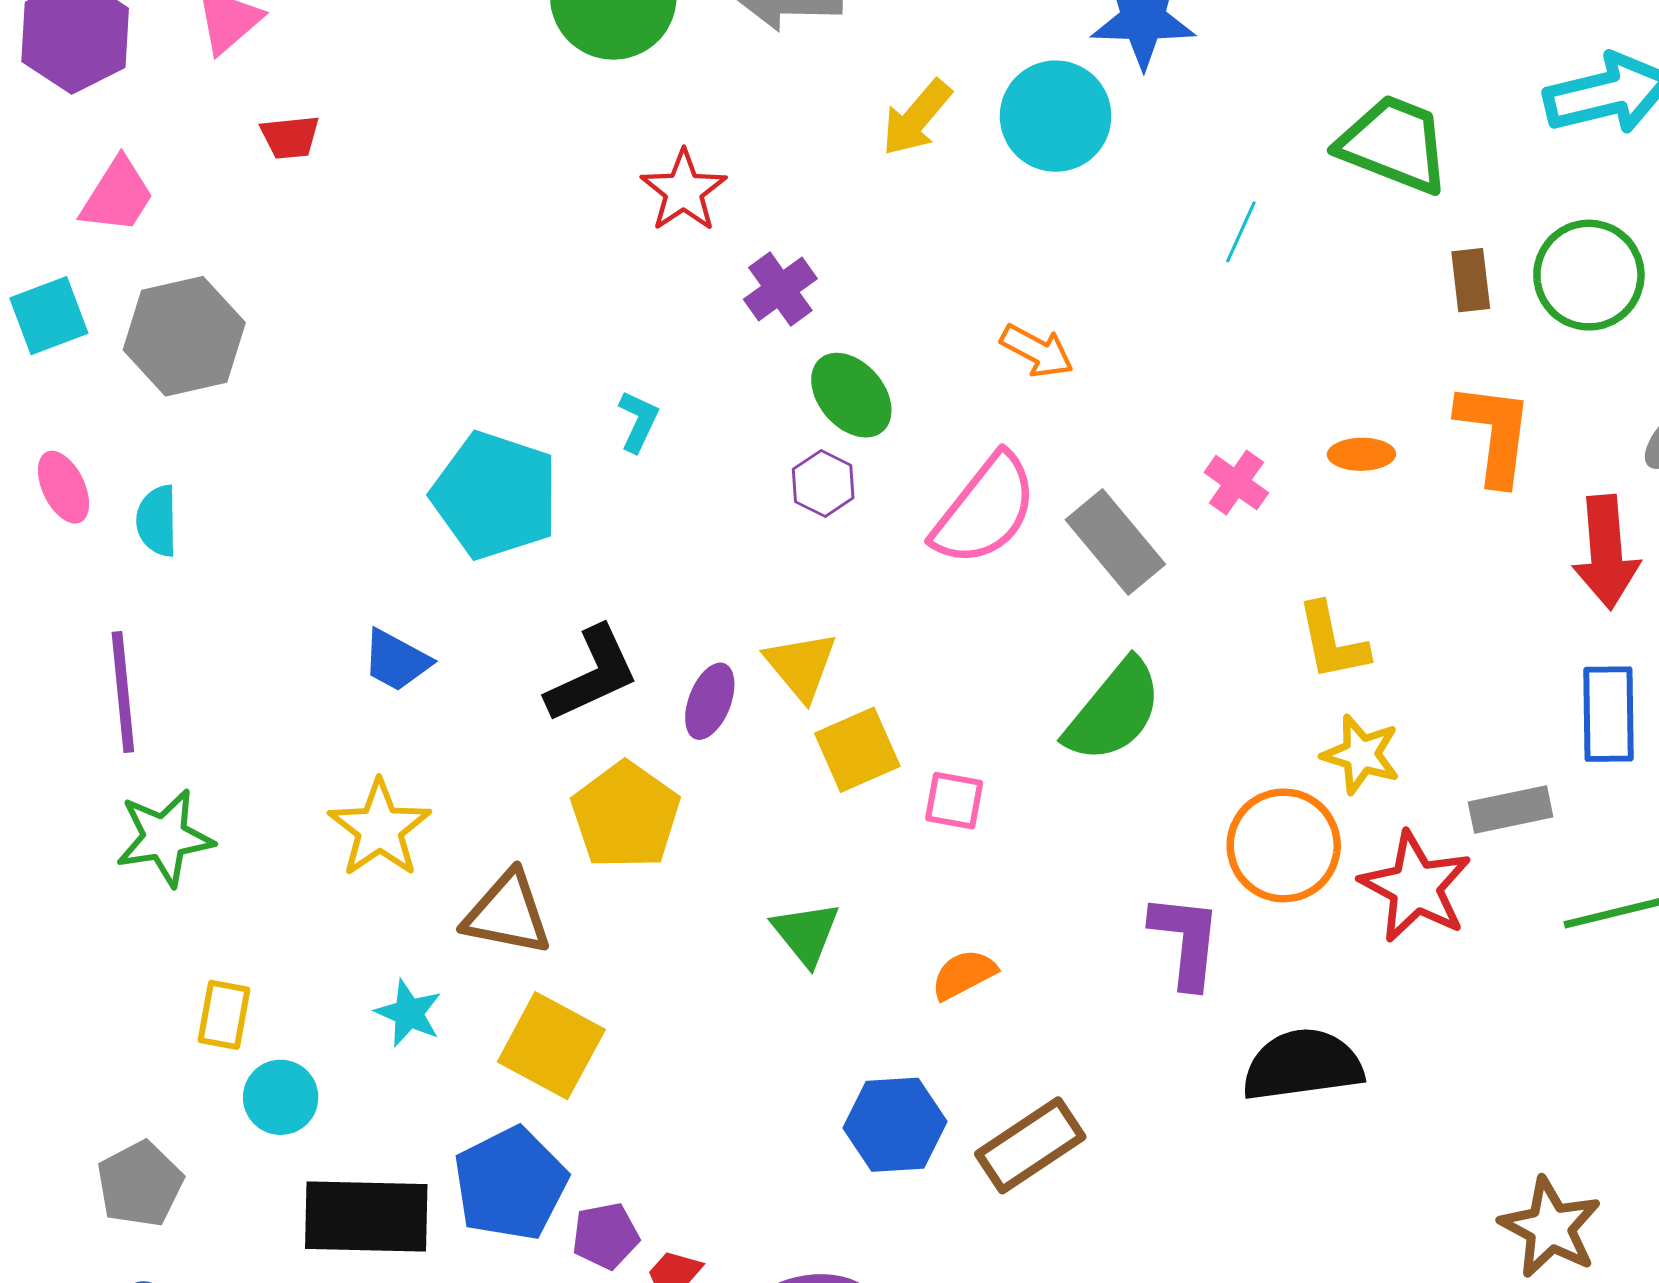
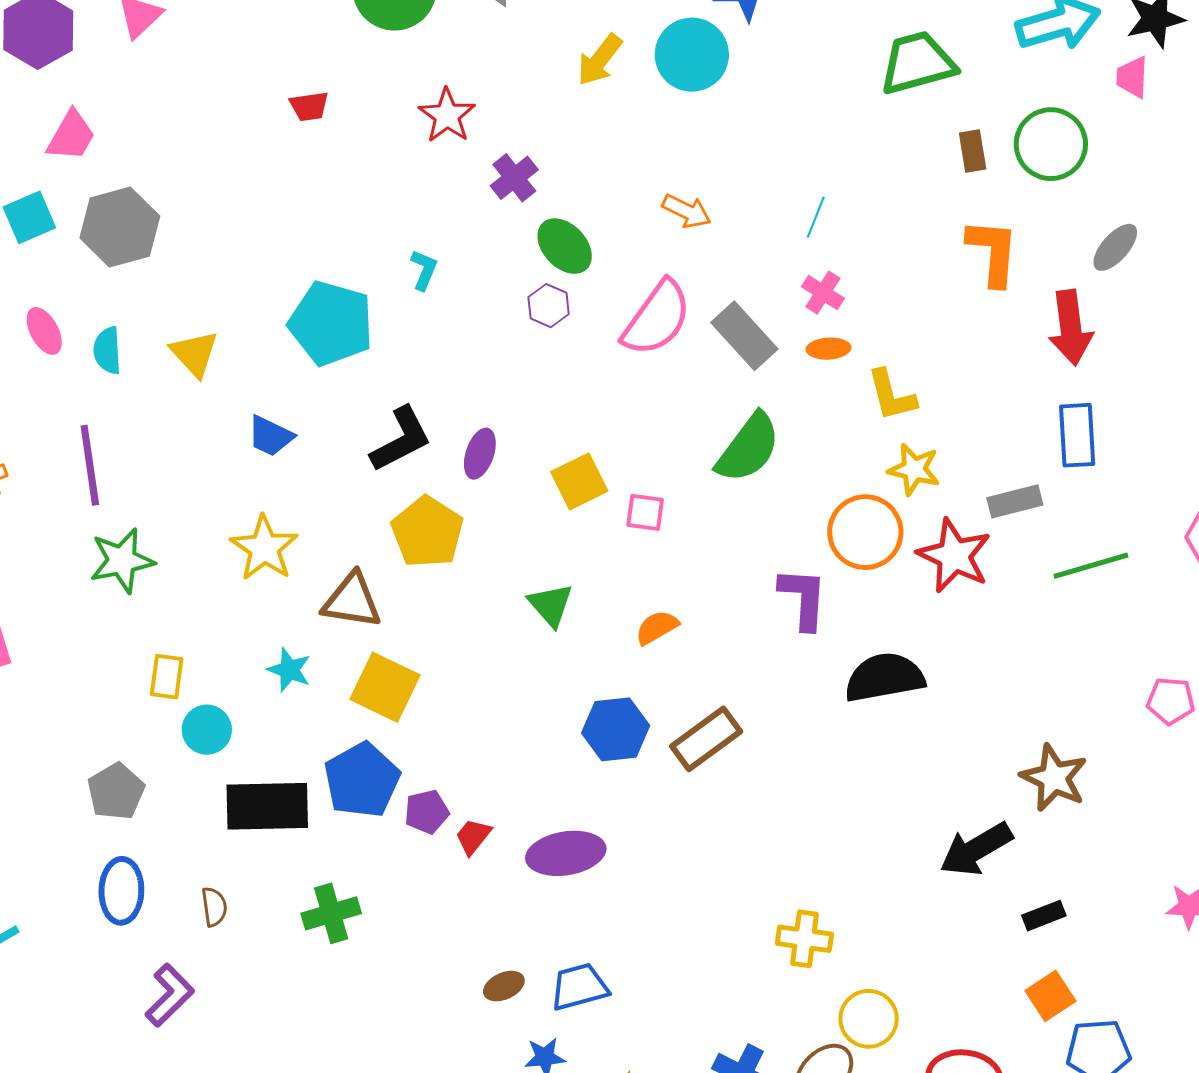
red trapezoid: (290, 137) -> (309, 106), moved
green trapezoid: (1394, 144) -> (917, 63), turned -34
cyan line: (1241, 232) -> (816, 217), moved
orange ellipse: (1361, 454) -> (828, 349), moved
yellow triangle: (801, 666) -> (195, 354), moved

